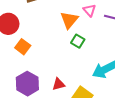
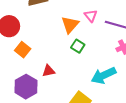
red triangle: (59, 84) -> (49, 71), moved

